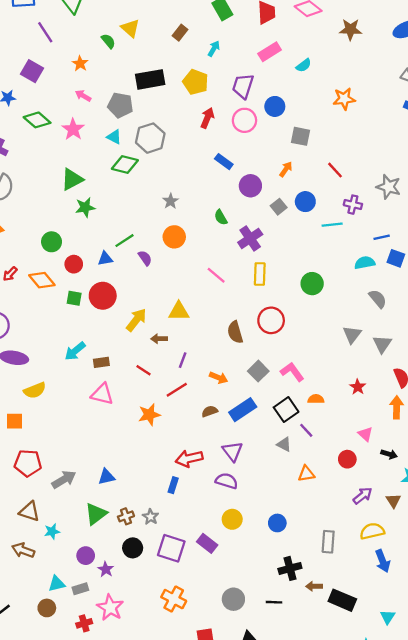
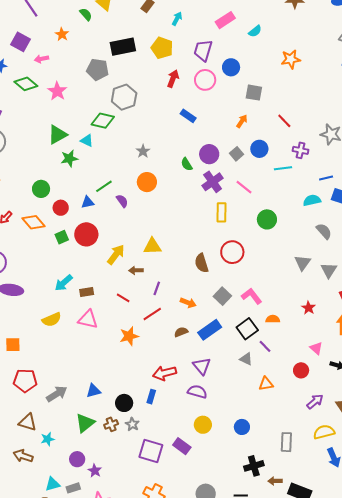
pink arrow: (83, 96) -> (41, 59), moved, turned -40
cyan triangle: (114, 137) -> (87, 141), moved
purple circle: (250, 186) -> (209, 154), moved
pink line: (216, 275) -> (244, 187), moved
green square: (74, 298) -> (62, 237), turned -32
yellow semicircle: (35, 390) -> (52, 320), moved
black circle: (133, 548) -> (124, 403), moved

